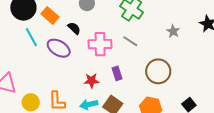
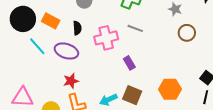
black semicircle: (74, 28) -> (77, 28), turned 56
brown circle: (158, 71) -> (187, 33), moved, size x0.7
red star: (91, 81) -> (71, 81), moved

